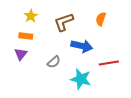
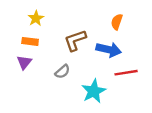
brown L-shape: (64, 22) -> (75, 40), moved
blue arrow: (82, 46) -> (109, 50), moved
cyan star: (81, 79) -> (94, 91), turned 30

